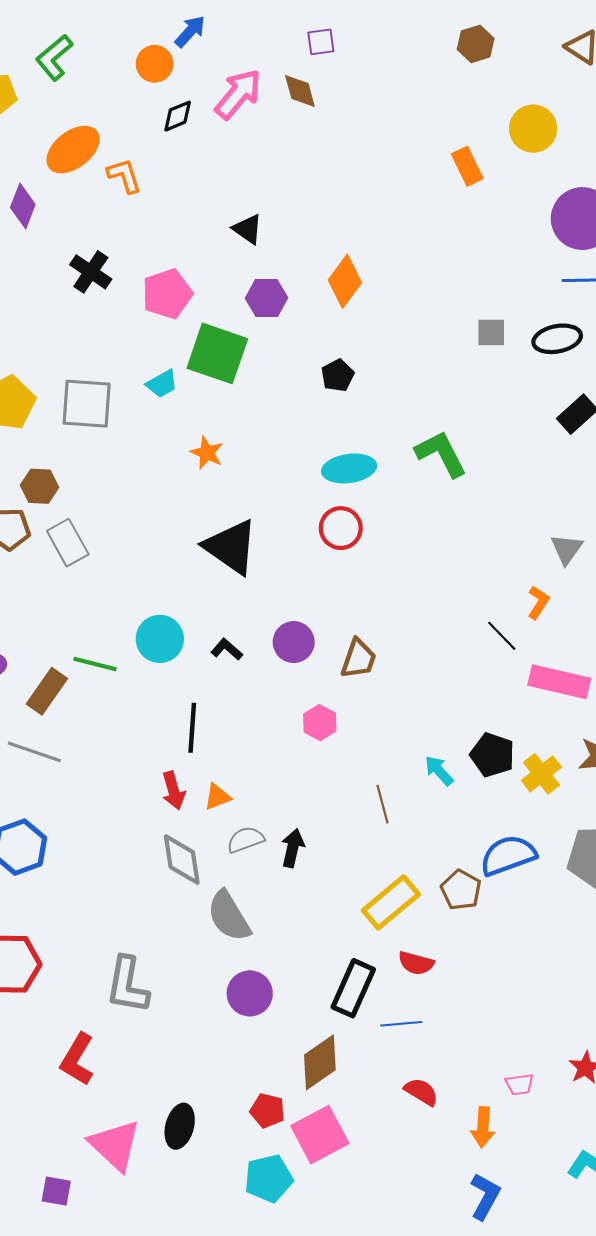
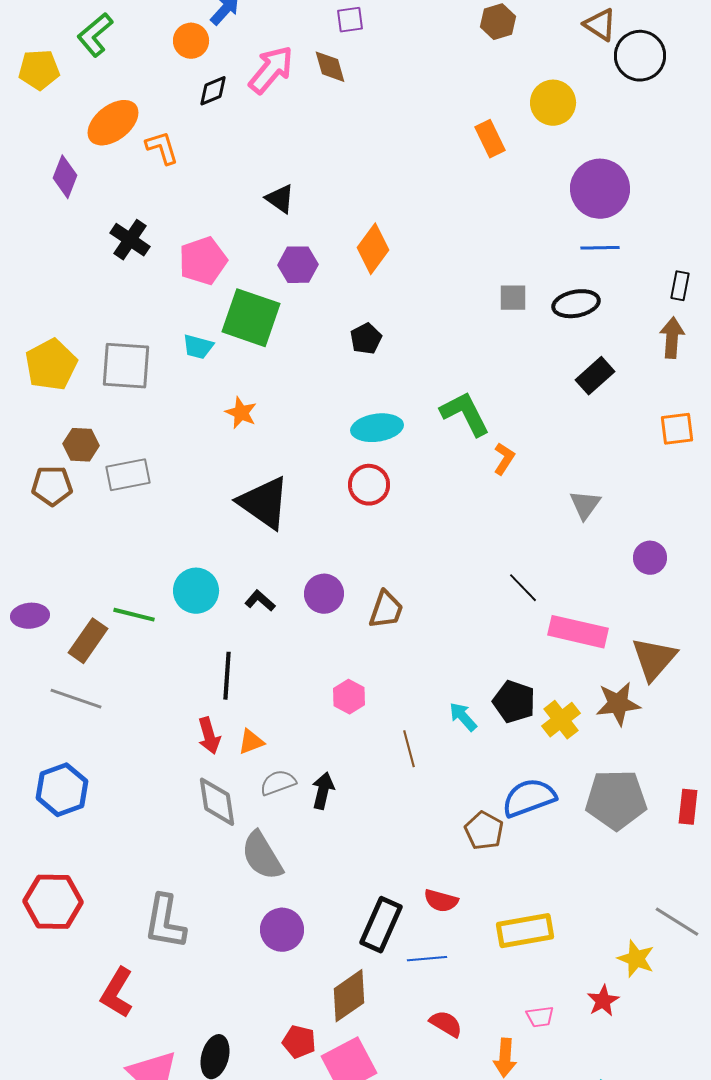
cyan trapezoid: (162, 384) -> (198, 347), turned 44
gray rectangle: (68, 543) -> (128, 475), moved, turned -72
orange L-shape: (538, 602) -> (504, 459), moved
pink hexagon: (320, 723) -> (349, 697), moved
yellow rectangle: (391, 902) -> (525, 931), moved, turned 30

